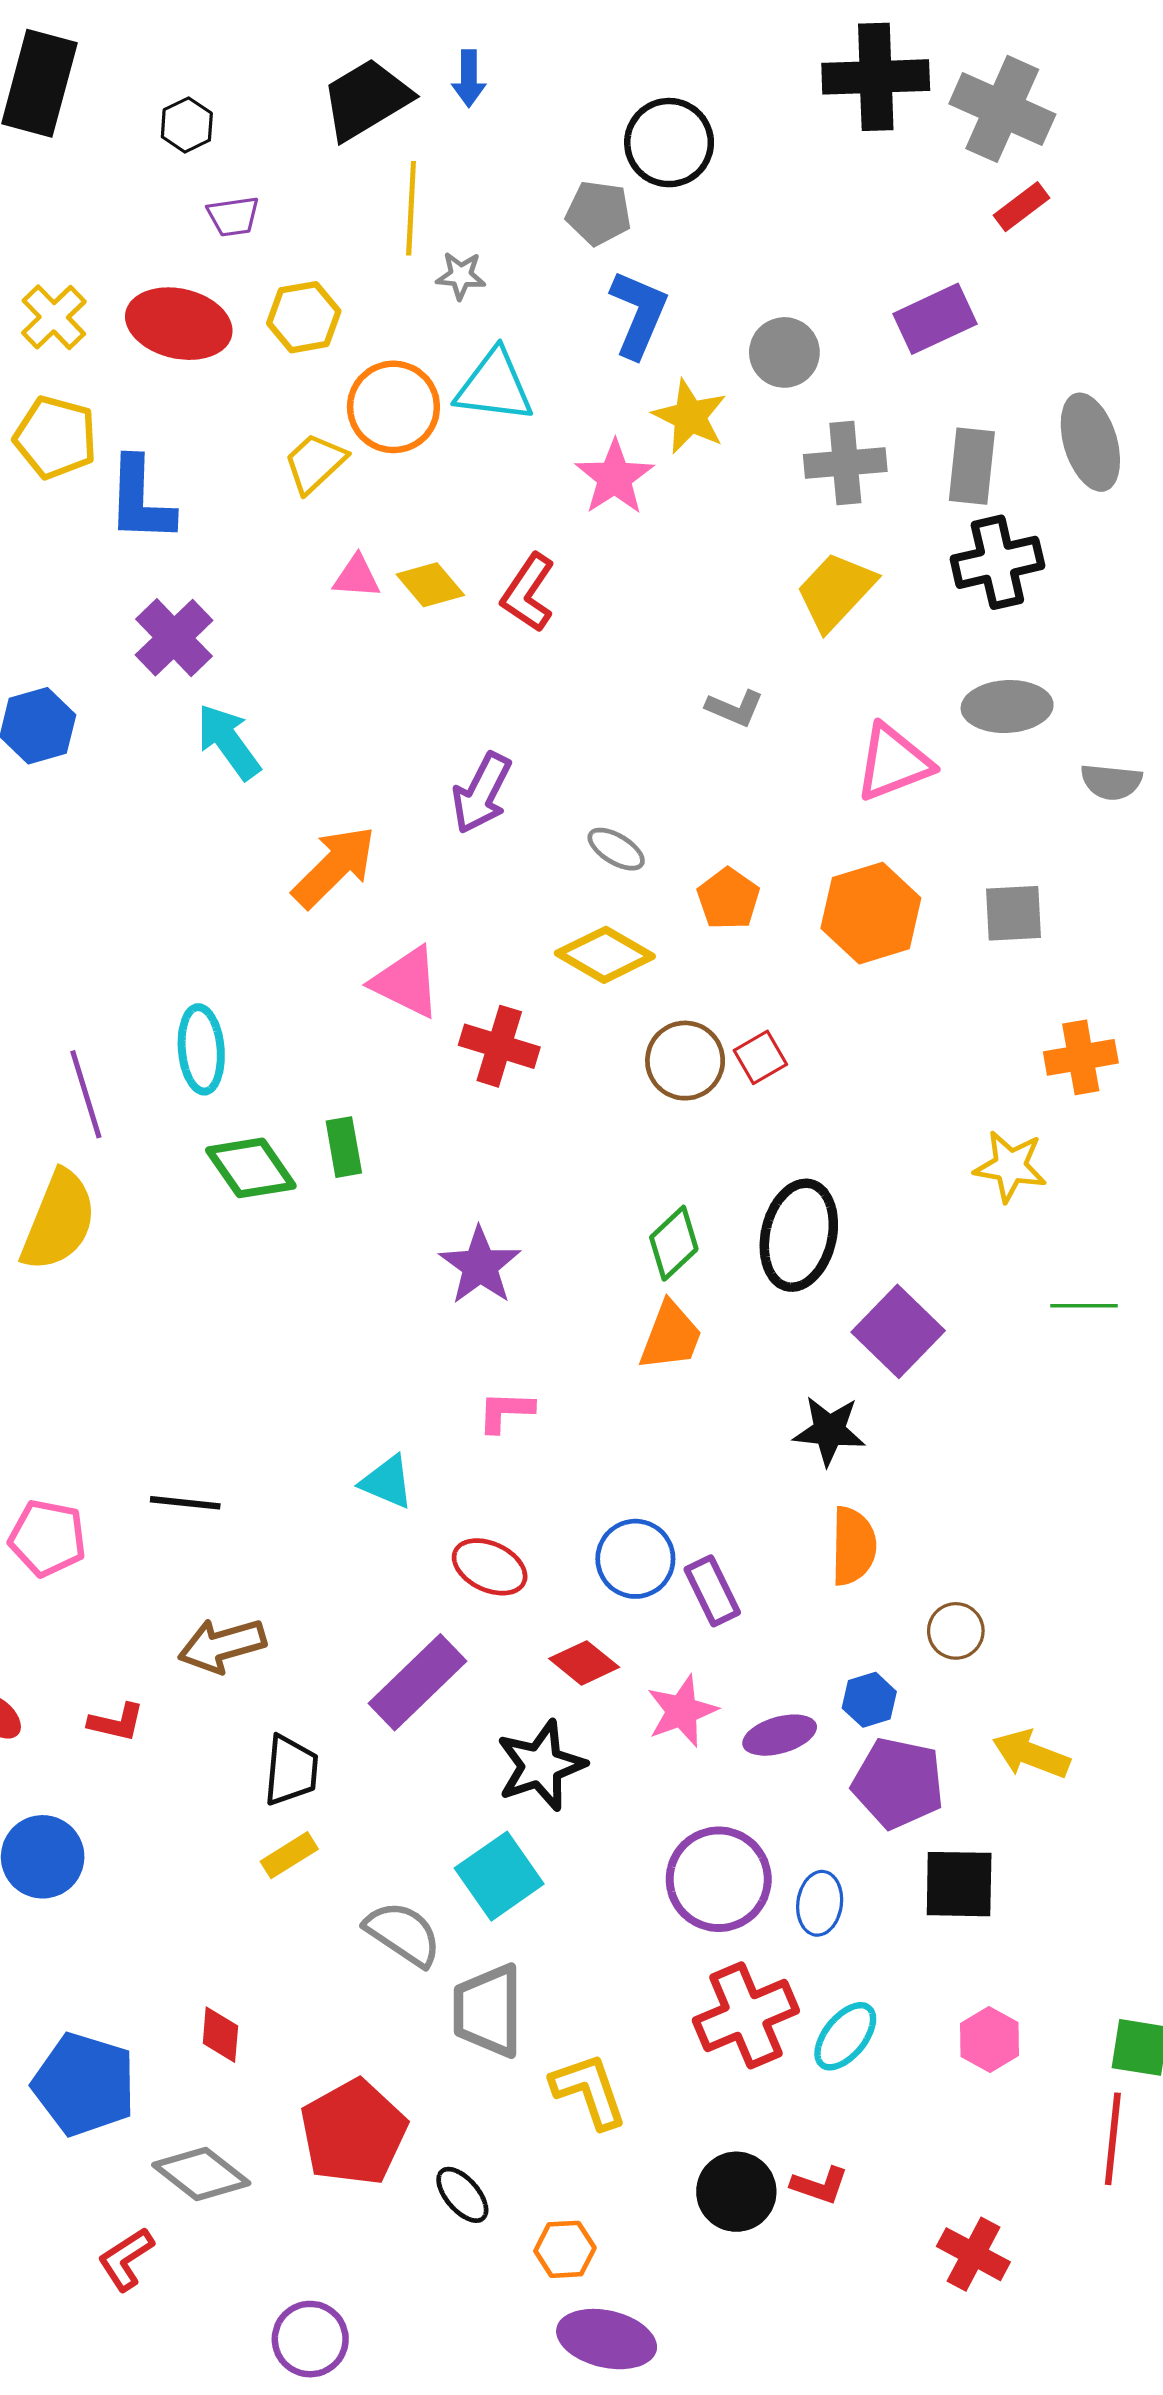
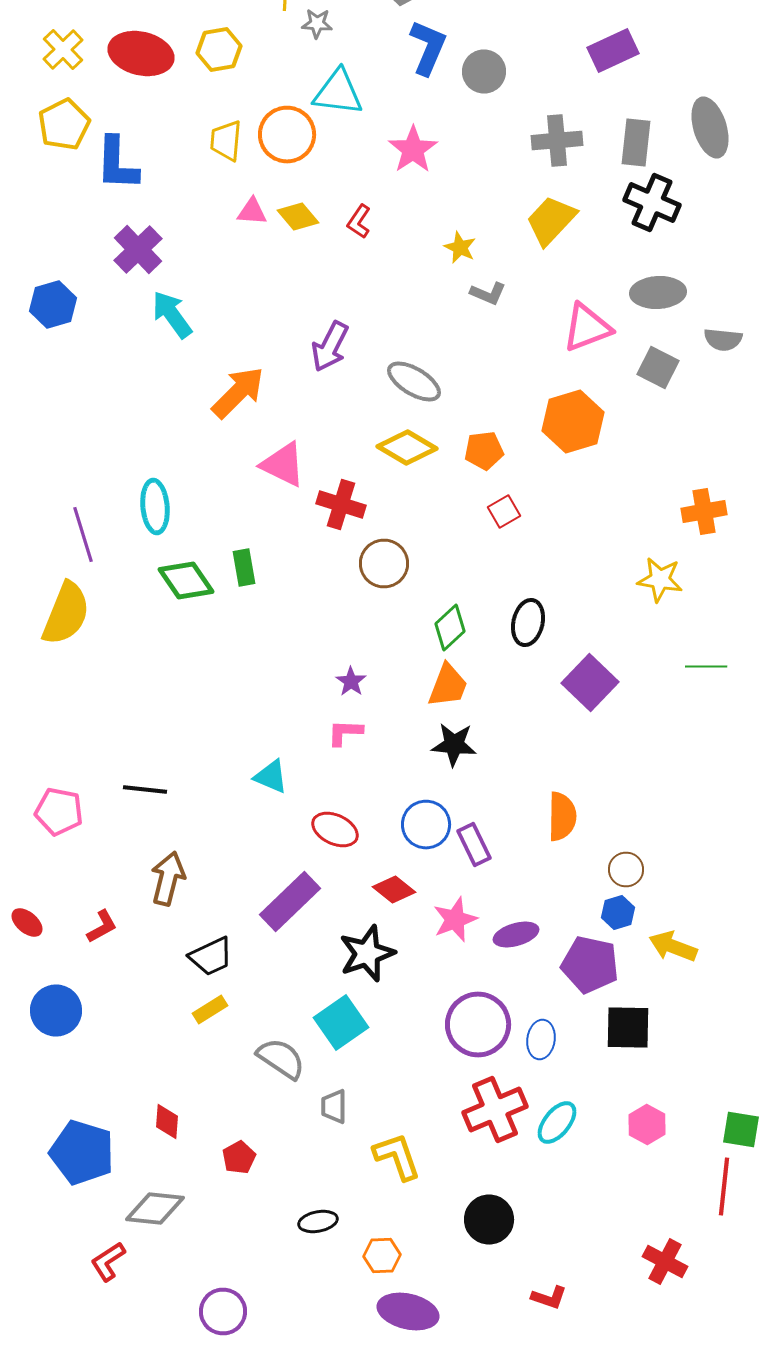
gray circle: (784, 352) -> (484, 72), moved
orange circle: (393, 407) -> (287, 134), moved
yellow star: (690, 417) -> (460, 248), moved, size x0.7
yellow pentagon: (55, 437) -> (64, 124), turned 30
yellow trapezoid: (315, 463) -> (226, 140), turned -42
black cross: (997, 562) -> (652, 202), turned 36
red L-shape: (528, 593) -> (359, 222), size x0.7
gray ellipse: (616, 849) -> (414, 382), size x1.5
orange pentagon: (728, 899) -> (484, 450), moved, turned 30
gray square: (1013, 913) -> (658, 368), moved, turned 30
brown circle: (685, 1061) -> (384, 564), moved
black ellipse: (799, 1235) -> (528, 622), size x0.7
purple star: (480, 1266) -> (351, 682), moved, size x0.6
black star: (829, 1431) -> (454, 744), moved
brown arrow: (222, 1645) -> (168, 878), turned 120
blue hexagon: (869, 1700) -> (618, 912), moved
red L-shape: (116, 1722) -> (102, 926), turned -42
black trapezoid: (291, 1770) -> (211, 956), turned 60
gray trapezoid: (488, 2011) -> (334, 1106), size x0.6
red pentagon: (353, 2132) -> (239, 1158), moved, size x0.5
gray diamond: (201, 2174) -> (155, 1208), turned -32
red L-shape: (820, 2185) -> (549, 1298), moved
black ellipse: (462, 2195) -> (318, 1222), turned -60
red cross: (973, 2254) -> (665, 1262), moved

